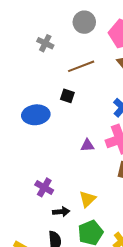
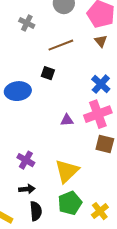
yellow triangle: (87, 199) -> (67, 171), size x1.5
black arrow: (61, 212) -> (27, 189), moved

